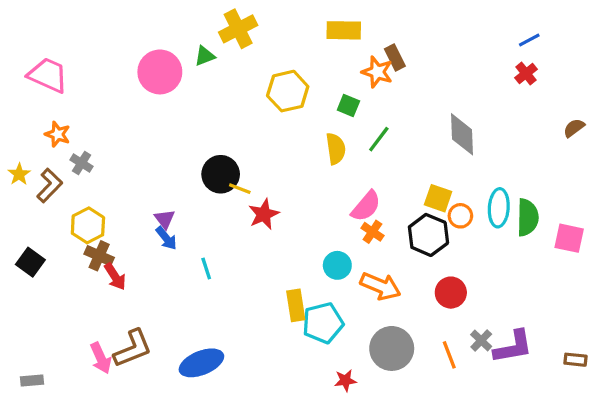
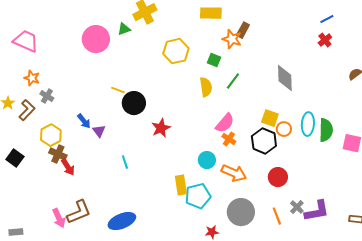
brown rectangle: (395, 58) -> (243, 30), turned 56
yellow line: (240, 189) -> (118, 90), moved
blue arrow: (166, 238) -> (84, 121), moved

